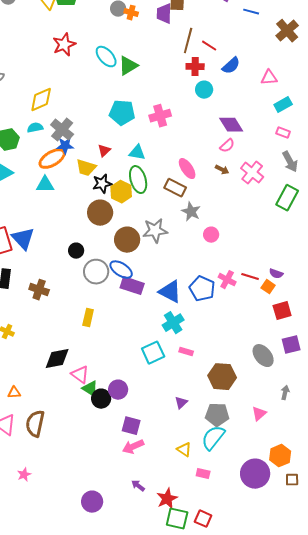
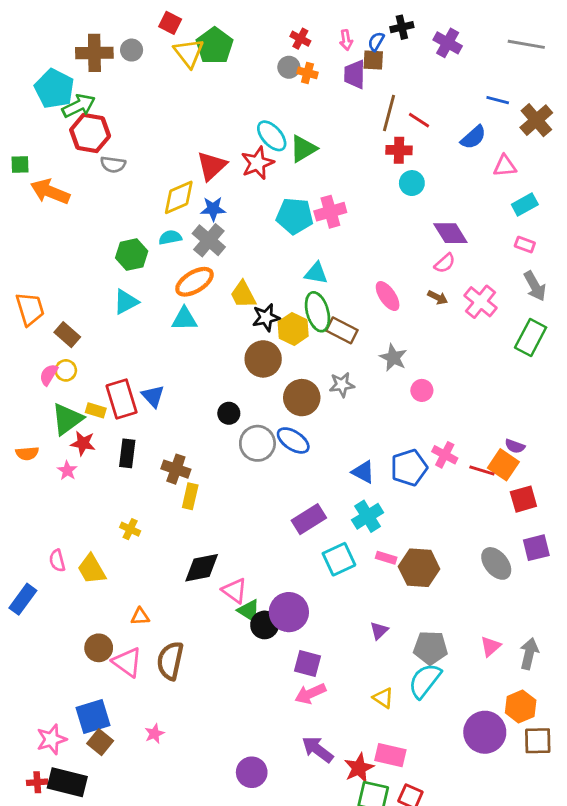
blue line: (251, 12) -> (498, 100), moved
brown cross: (287, 31) -> (536, 120), moved
red star: (64, 45) -> (257, 163), moved
blue semicircle: (231, 66) -> (473, 137), moved
pink cross: (160, 116) -> (330, 212), moved
blue star: (65, 146) -> (213, 209), moved
red triangle: (104, 151) -> (212, 166), moved, size x1.6
yellow trapezoid: (86, 168) -> (243, 295), turned 45
brown rectangle: (175, 188) -> (342, 330), moved
gray star: (155, 231) -> (342, 385), size x0.7
blue triangle: (23, 239) -> (153, 396), size x0.7
red line: (250, 277) -> (482, 471), moved
purple rectangle: (132, 286) -> (309, 519), moved, turned -50
orange square: (268, 287) -> (503, 465), size x1.5
blue pentagon: (202, 289) -> (409, 468), turned 30
blue triangle: (170, 292) -> (363, 472), size x0.7
yellow rectangle: (88, 318) -> (190, 496), moved
brown hexagon: (222, 377) -> (419, 568), moved
purple circle: (118, 390) -> (289, 612), size x1.4
gray arrow: (285, 393) -> (529, 654), moved, size x1.5
pink rectangle: (203, 474) -> (390, 755), moved, size x1.5
brown square: (292, 480) -> (538, 741), size x1.5
purple arrow: (138, 486) -> (317, 749), size x1.6

